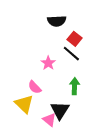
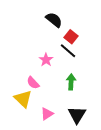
black semicircle: (57, 21) -> (54, 20), turned -138
black triangle: (60, 110) -> (77, 115), moved
pink triangle: (49, 120) -> (47, 114), turned 48

